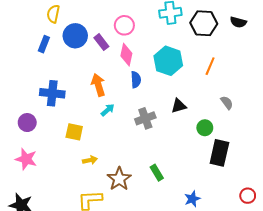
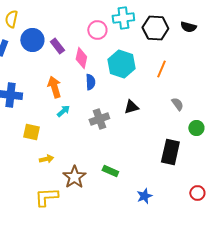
pink circle: (124, 25) -> (97, 30), moved
green circle: (205, 128) -> (196, 128), moved
green rectangle: (157, 173) -> (110, 171), turned -35

